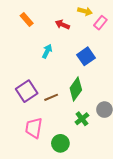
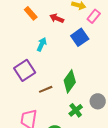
orange rectangle: (27, 19) -> (31, 13), moved
blue square: (86, 56) -> (80, 37), moved
purple square: (27, 91) -> (25, 70), moved

